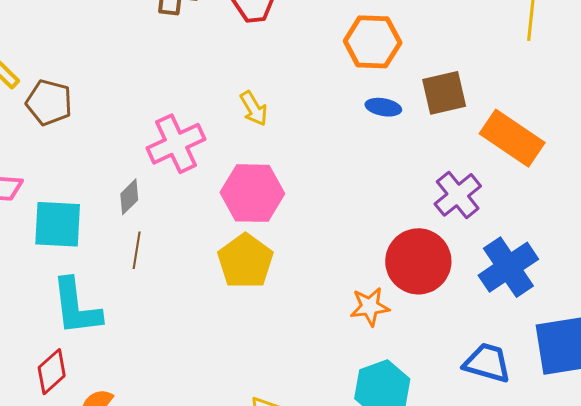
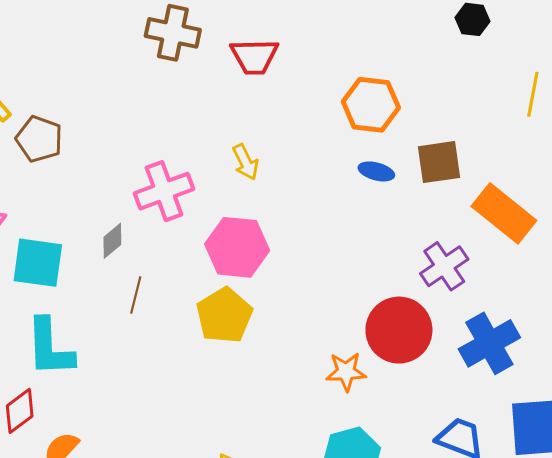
brown line: (137, 250) -> (136, 295), moved

